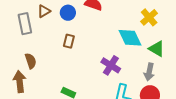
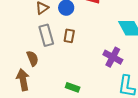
gray rectangle: (25, 24) -> (46, 35), moved

